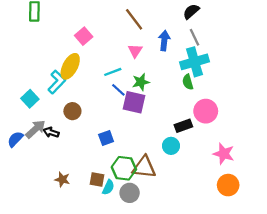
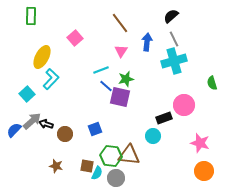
yellow ellipse: (70, 66) -> (42, 57), moved
green semicircle: (188, 82) -> (212, 83), moved
brown circle: (72, 111) -> (65, 134), moved

